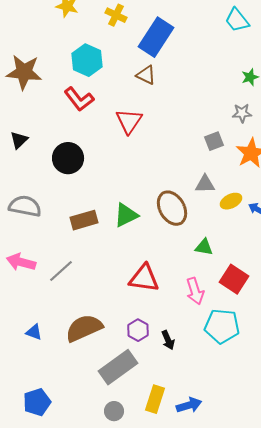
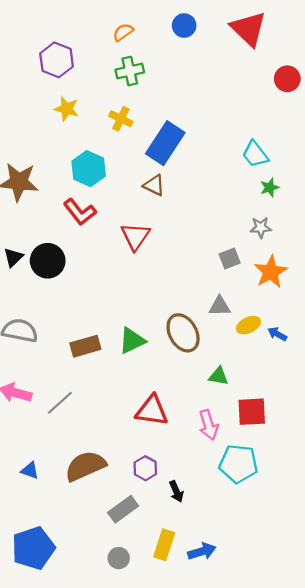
cyan trapezoid: (237, 20) -> (255, 154), moved
black circle: (68, 158) -> (48, 261), moved
red square: (234, 279) -> (252, 412), turned -36
black arrow: (168, 340) -> (176, 492), moved
gray rectangle: (118, 367) -> (123, 509), size x0.7
blue pentagon: (37, 402) -> (33, 548), size x1.4

